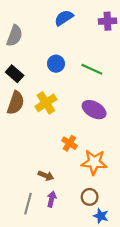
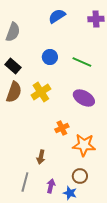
orange cross: (69, 143) -> (62, 128), turned 32
brown arrow: (46, 176) -> (41, 157), turned 80
purple arrow: (52, 199) -> (51, 186), moved
blue star: (101, 216) -> (70, 193), moved

